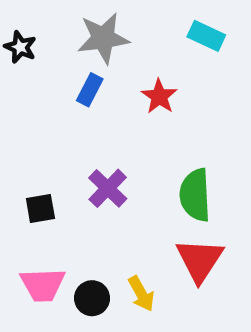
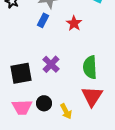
black square: (40, 209) -> (21, 73), size x1.6
black circle: (92, 298) -> (44, 103), moved

